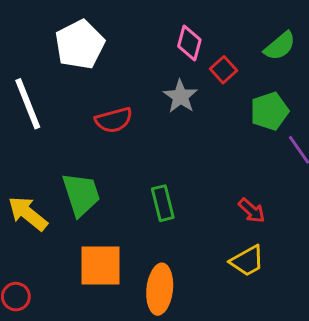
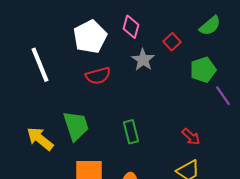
pink diamond: (189, 43) -> (131, 27), moved
white pentagon: (80, 44) -> (90, 37), moved

